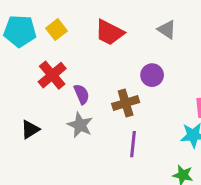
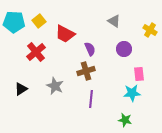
red trapezoid: (109, 33) -> (65, 34), moved
purple circle: (152, 75) -> (124, 49), moved
purple semicircle: (82, 94) -> (90, 49), moved

